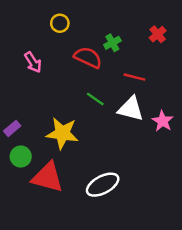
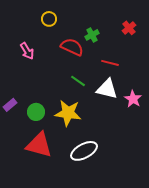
yellow star: (62, 133) -> (68, 113), moved
green circle: (21, 157) -> (36, 112), moved

